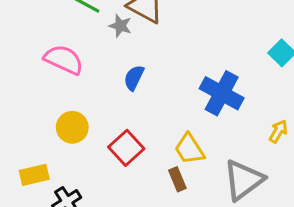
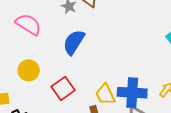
blue semicircle: (134, 78) -> (74, 42), size x1.5
blue cross: (222, 93) -> (132, 93), moved, turned -32

